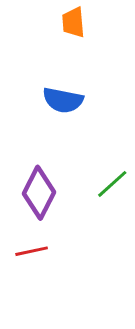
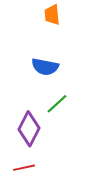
green line: (112, 184) -> (57, 104), moved

